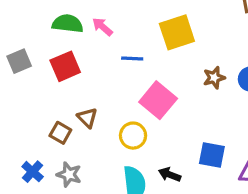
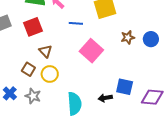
brown triangle: (87, 118) -> (45, 51), moved
yellow circle: (133, 136) -> (50, 74), moved
black arrow: (170, 175) -> (105, 98), moved, turned -32

